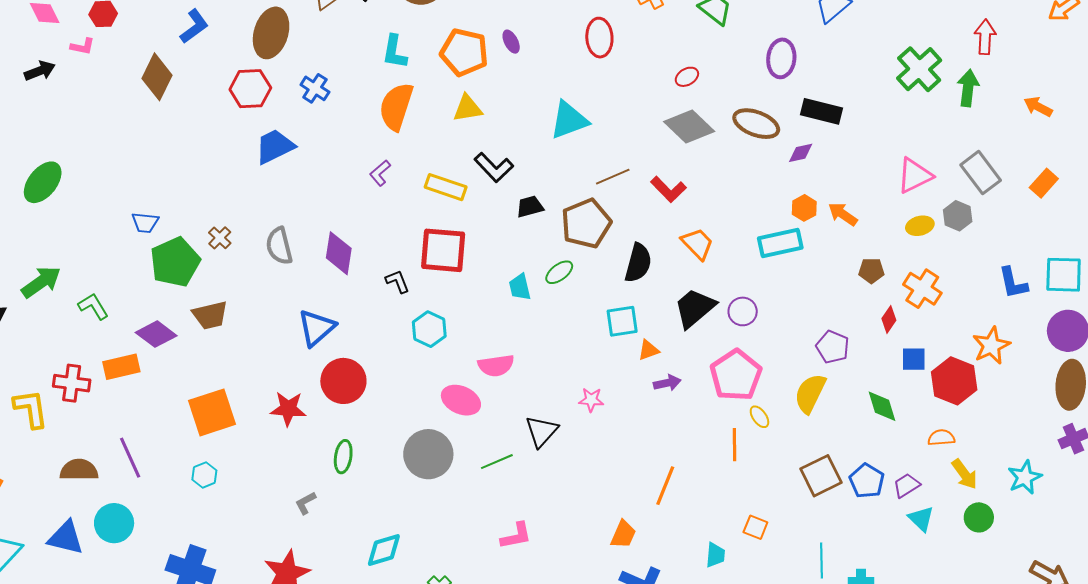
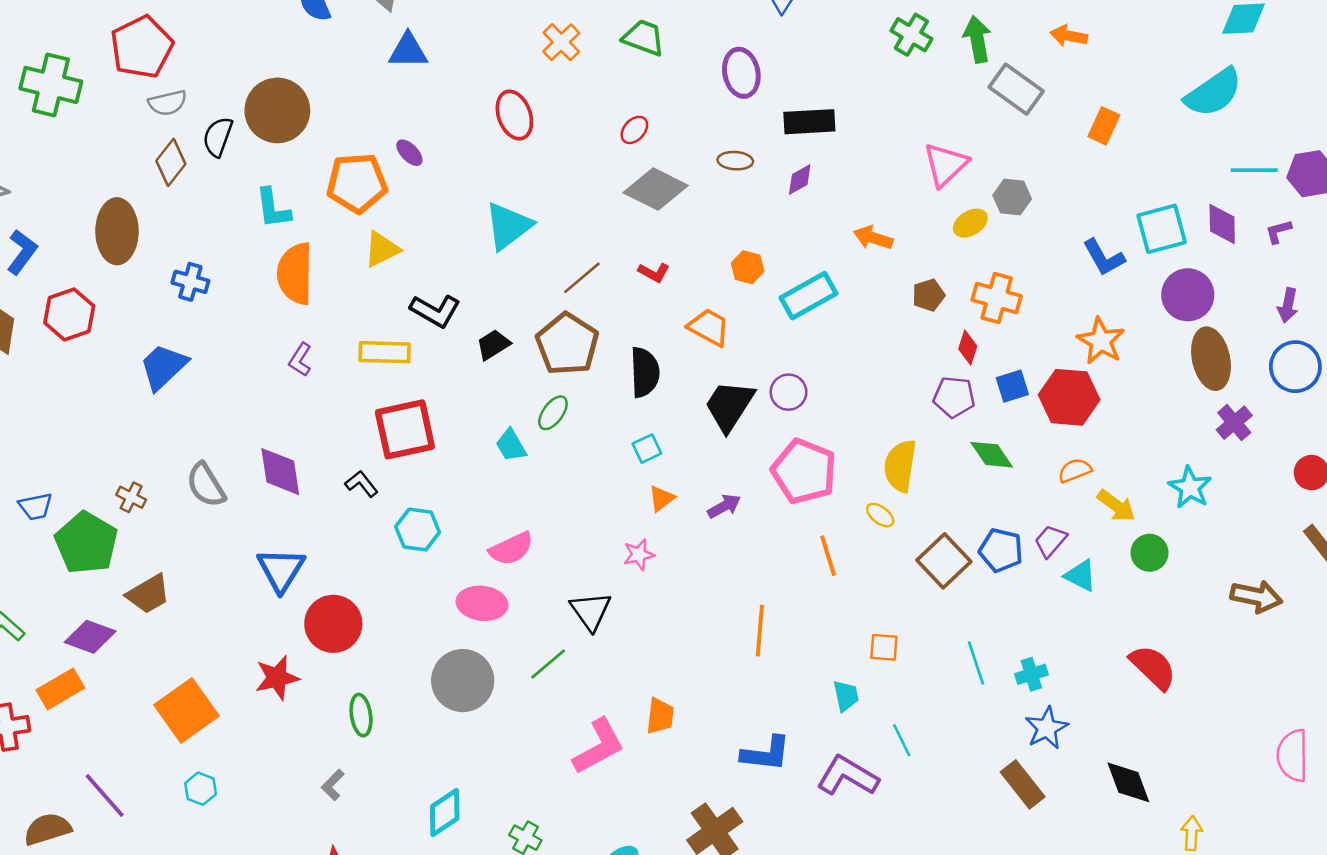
green cross: (919, 69) -> (911, 35), size x0.7
red hexagon: (250, 89) -> (69, 314), moved
brown ellipse: (756, 124) -> (735, 161), size x0.6
gray rectangle: (981, 173) -> (1016, 89), moved
red L-shape: (668, 189) -> (654, 272), size x0.7
orange hexagon: (804, 208) -> (748, 267), moved
cyan square: (622, 321) -> (647, 449), size x0.7
purple pentagon: (833, 347) -> (954, 397), moved
orange triangle: (648, 350) -> (662, 499), moved
yellow ellipse: (759, 417) -> (880, 515), moved
orange trapezoid: (623, 534) -> (660, 716), moved
pink L-shape: (516, 536) -> (599, 746), size x1.4

